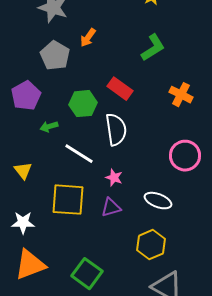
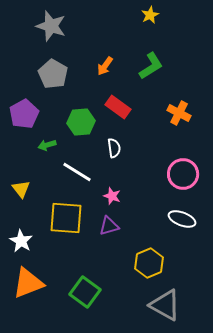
orange arrow: (88, 38) -> (105, 66), moved
white semicircle: (116, 130) -> (114, 148), size x0.6
white ellipse: (158, 201) -> (182, 219), moved
white star: (23, 223) -> (21, 241), turned 30

